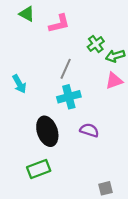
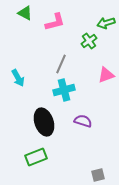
green arrow: (115, 56) -> (106, 23), moved

